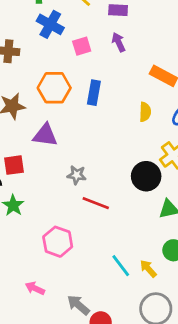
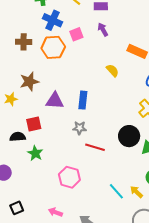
orange hexagon: (54, 88) -> (53, 47), moved
blue rectangle: (94, 93) -> (83, 100), moved
yellow semicircle: (145, 112) -> (112, 70), moved, turned -40
black circle: (146, 176) -> (129, 136), moved

